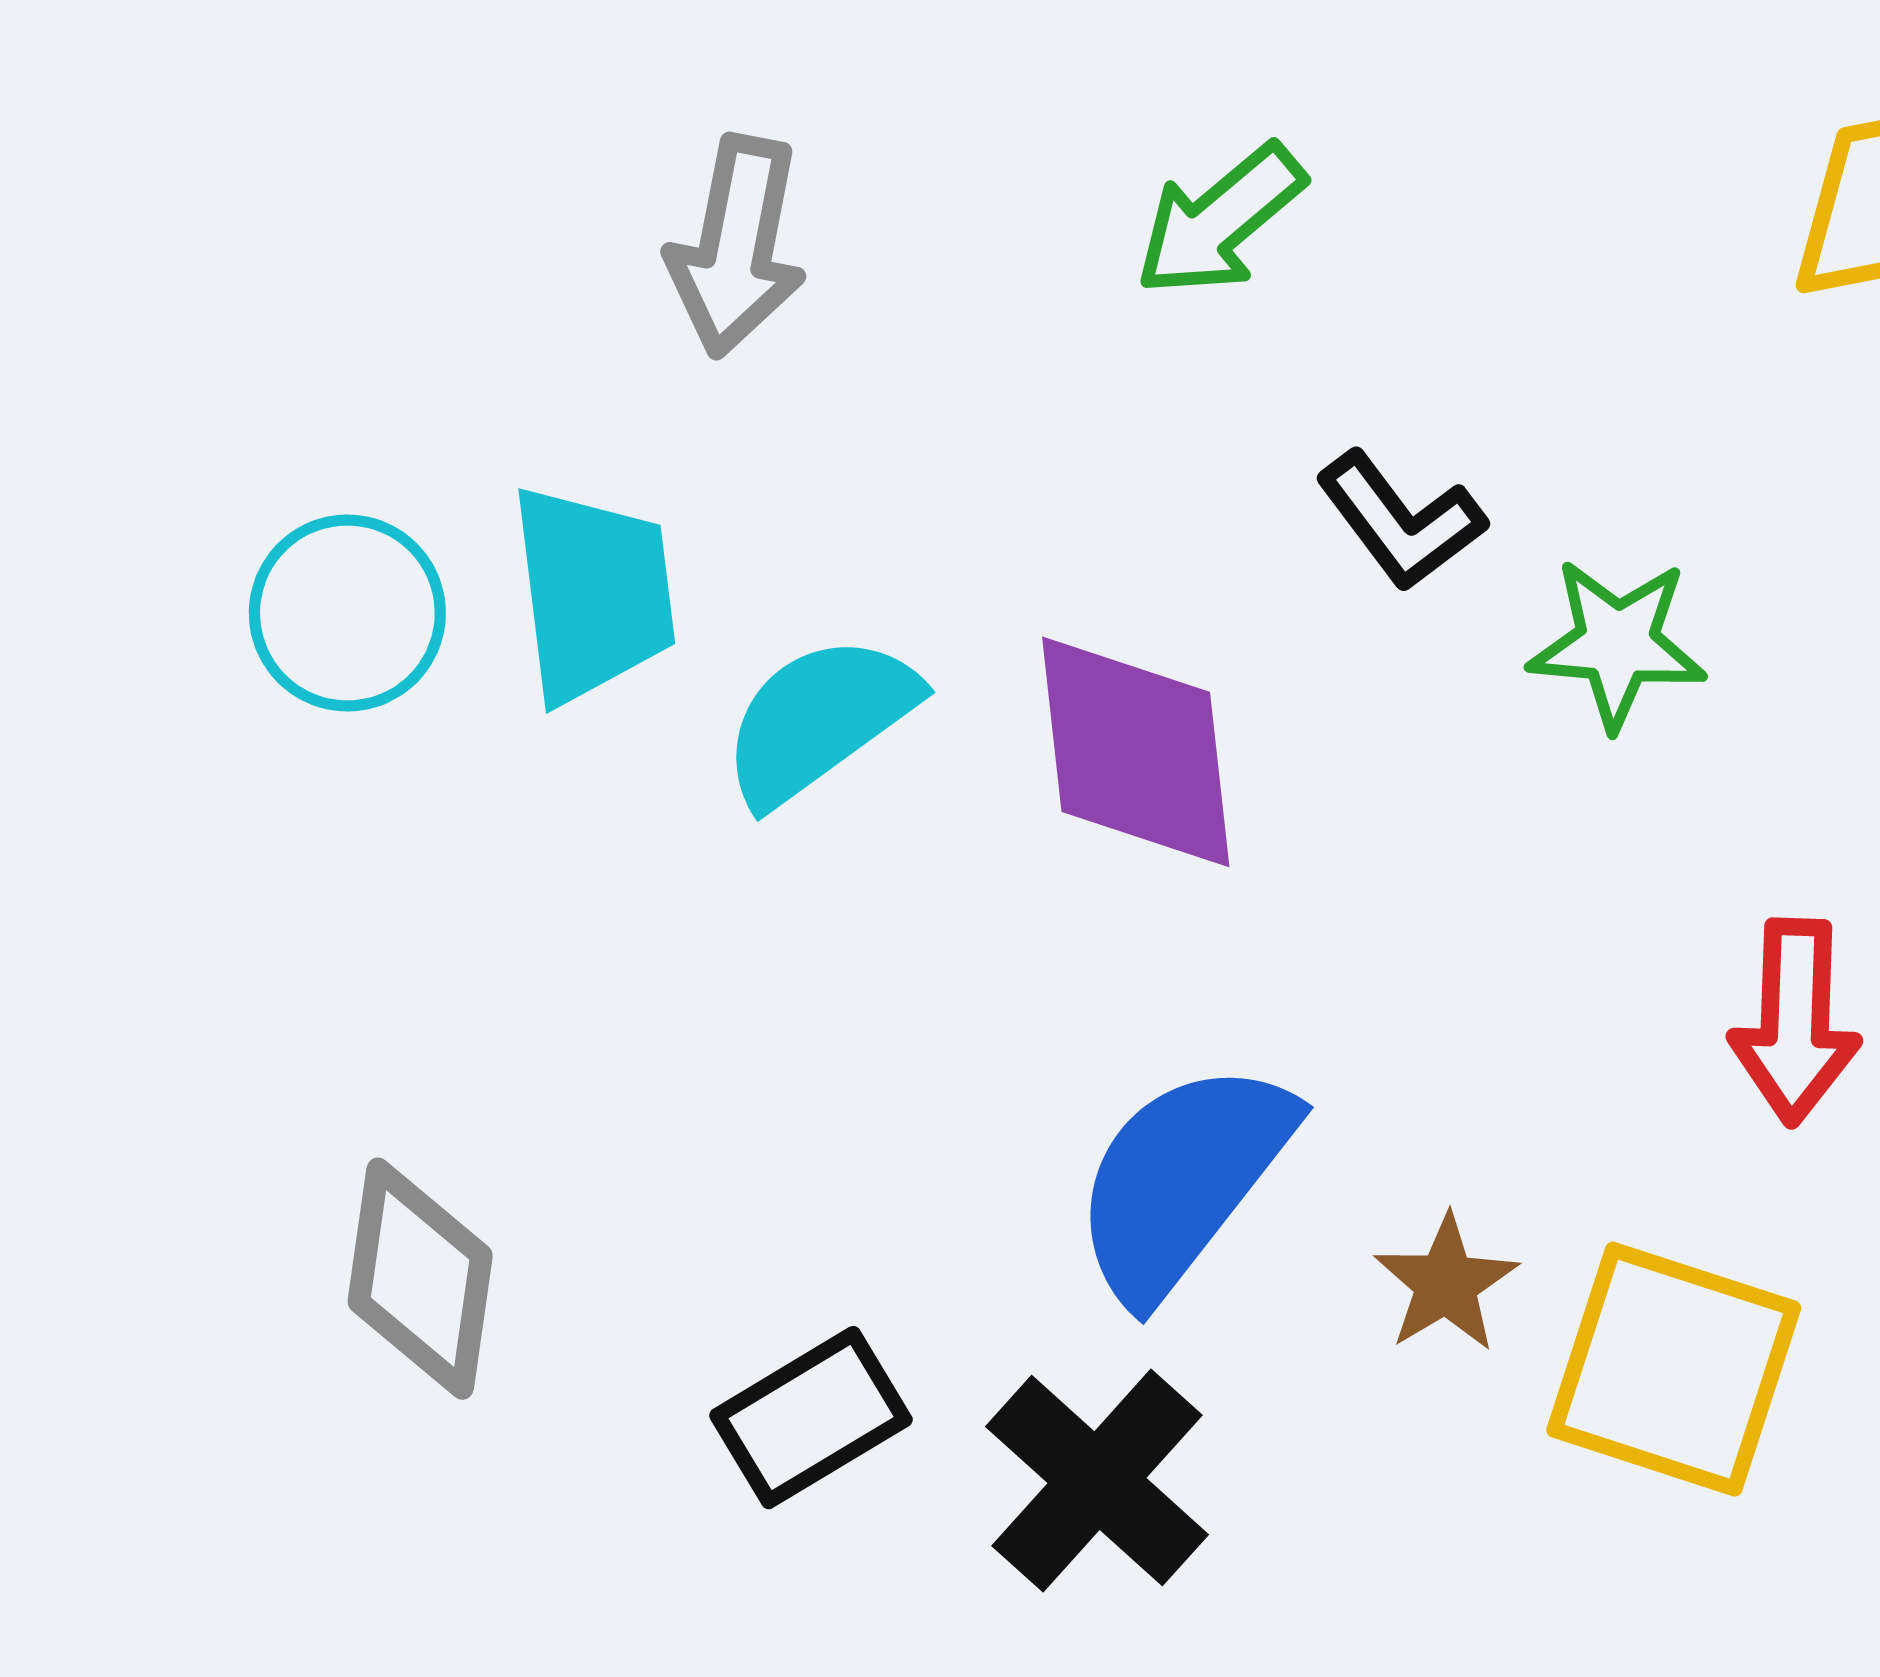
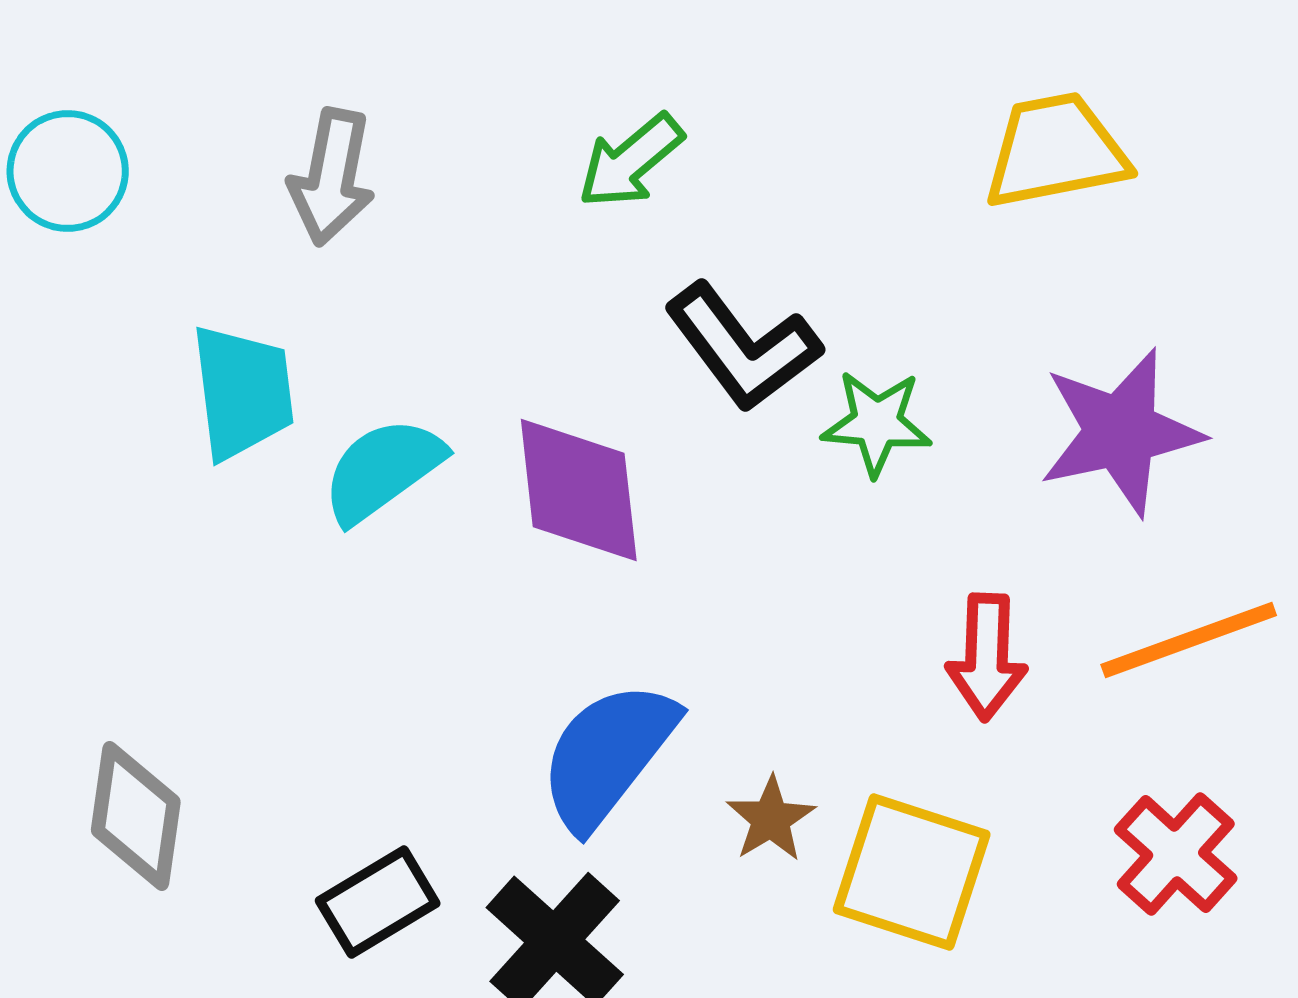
black L-shape: (1401, 521) -> (743, 347), size x1.5
cyan circle: (347, 613) -> (68, 171), moved

